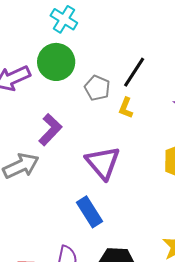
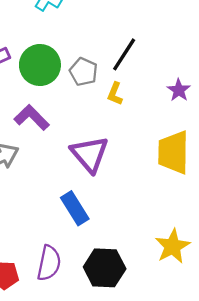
green circle: (56, 62) -> (40, 65), moved
purple L-shape: (50, 130) -> (32, 118), turned -88

